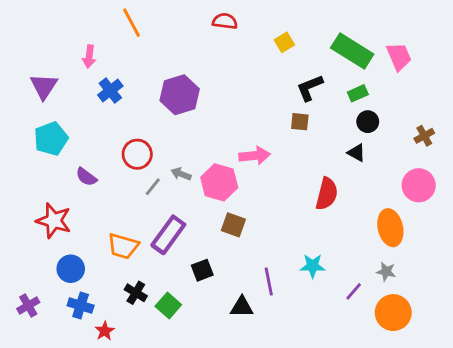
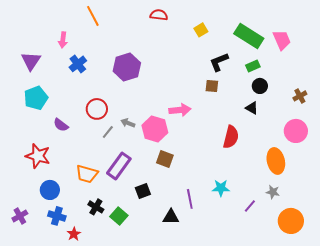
orange circle: (393, 313) -> (291, 221), moved

